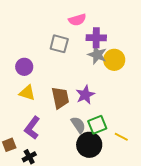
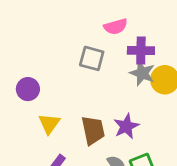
purple circle: (24, 67) -> (28, 89), moved
yellow triangle: (27, 93) -> (49, 124), turned 48

